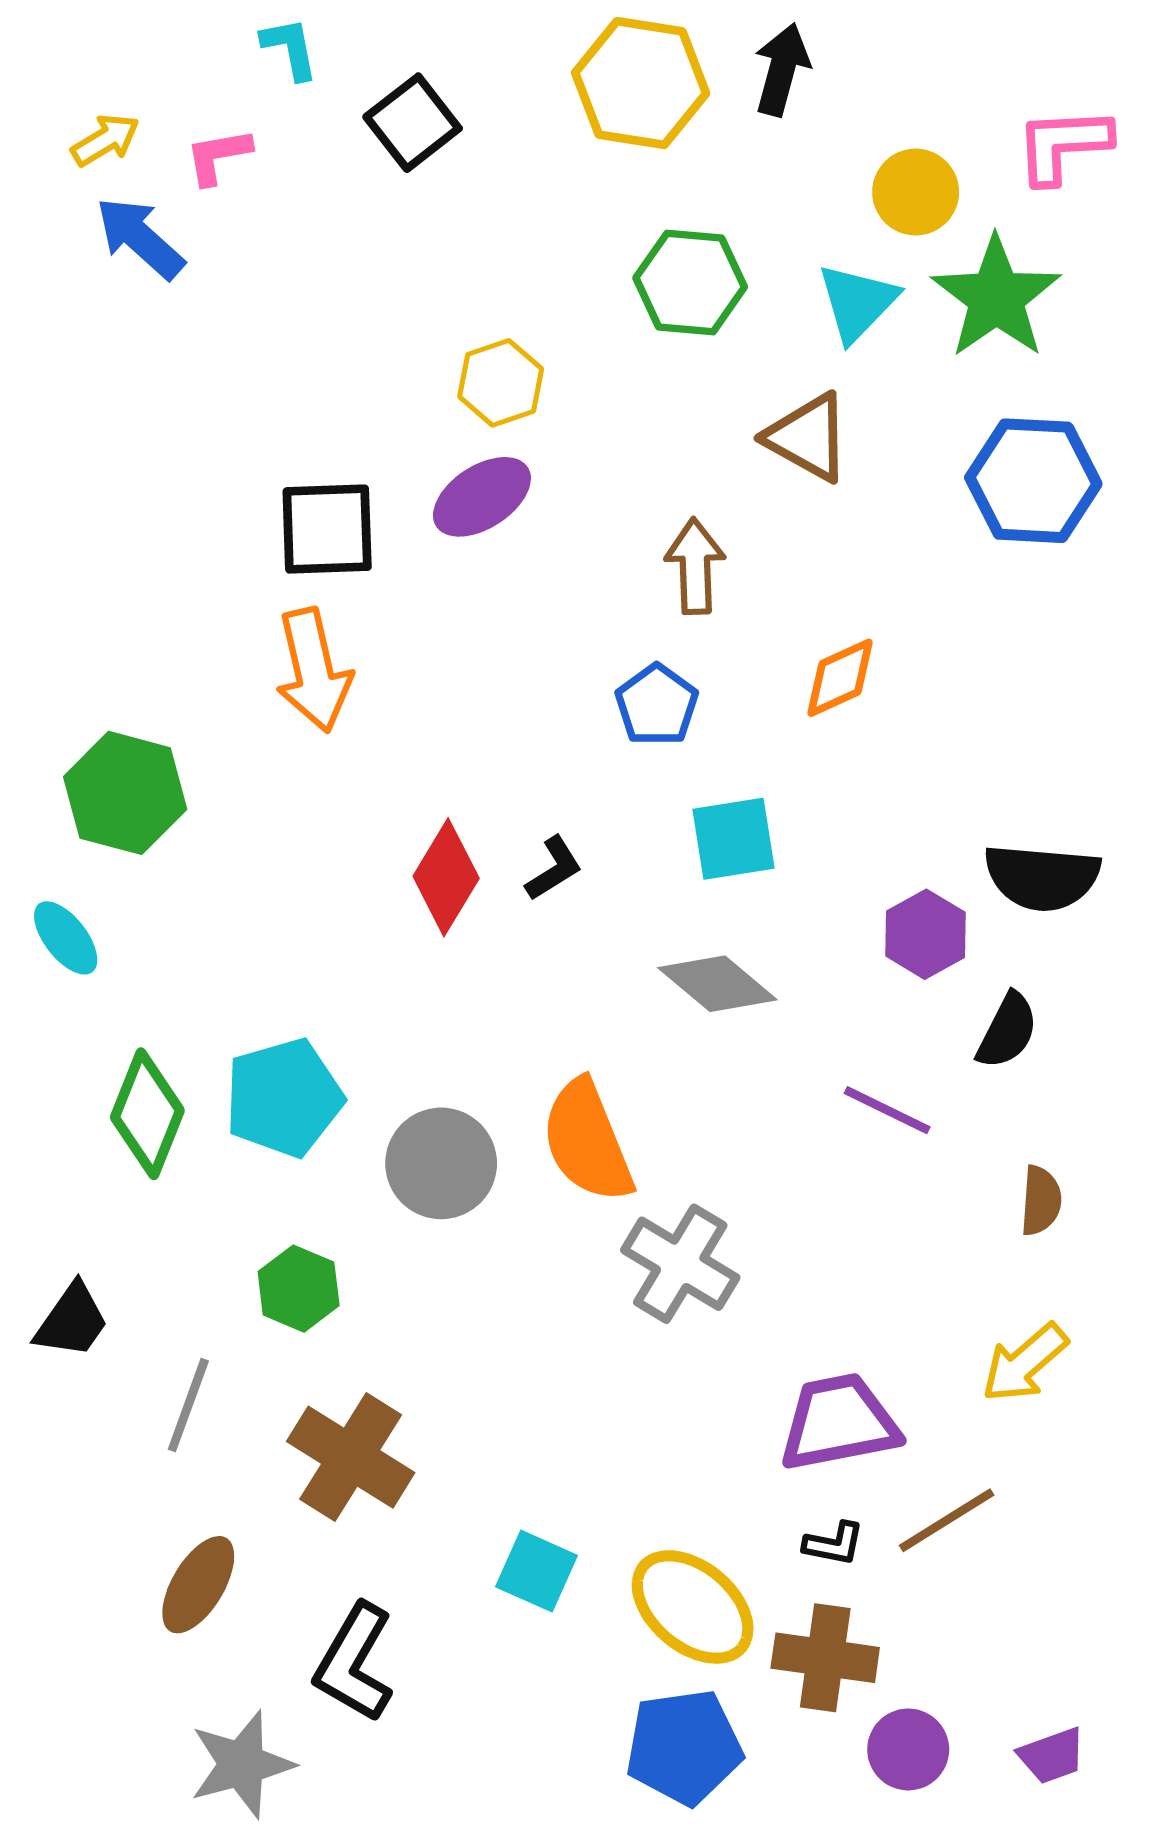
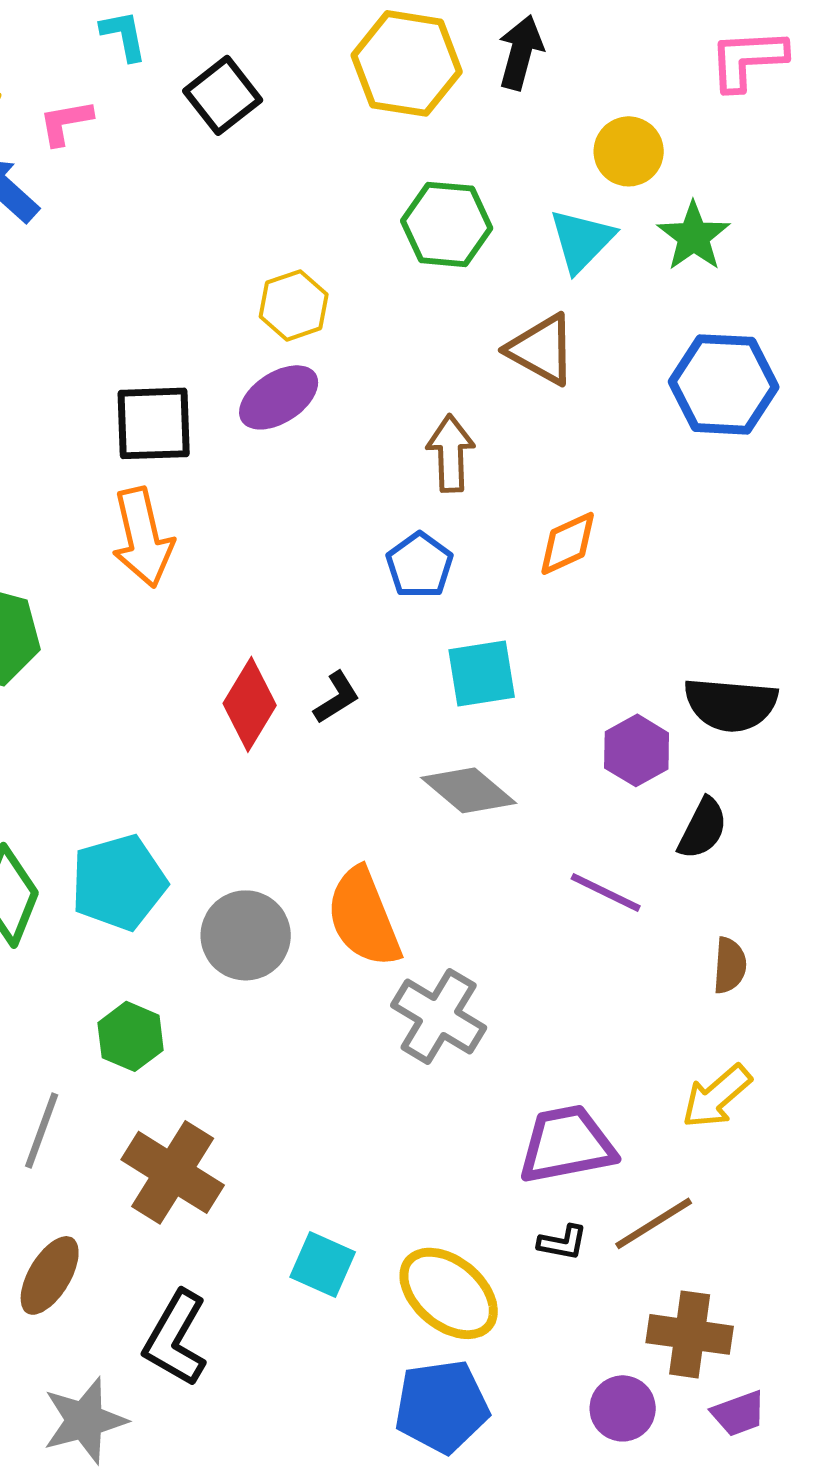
pink L-shape: (1063, 145) -> (748, 59), moved
green star: (996, 297) -> (694, 236), size x0.7
brown cross: (825, 1658) -> (690, 1334), moved

